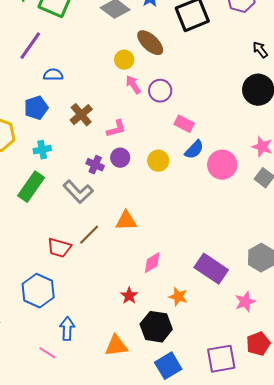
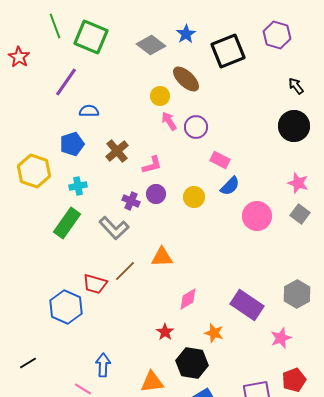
pink circle: (222, 165) -> (257, 216), moved
blue hexagon: (38, 291) -> (66, 307), moved

